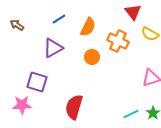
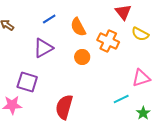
orange semicircle: (88, 27) -> (78, 27), turned 126
cyan line: (131, 114) -> (121, 99), moved

